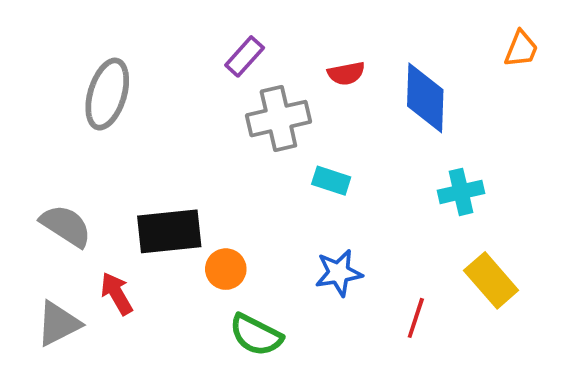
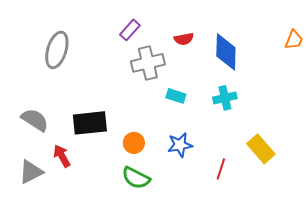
orange trapezoid: (521, 49) -> (294, 40), moved
cyan cross: (461, 192) -> (225, 98), moved
orange circle: (226, 269) -> (134, 143), moved

